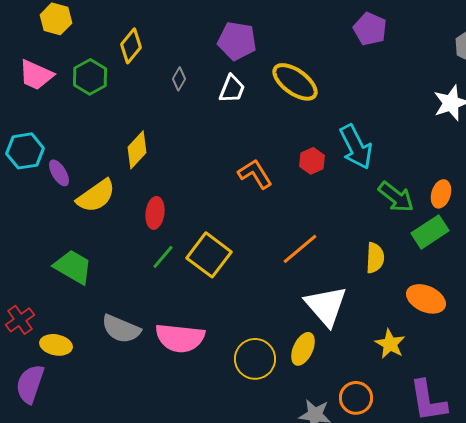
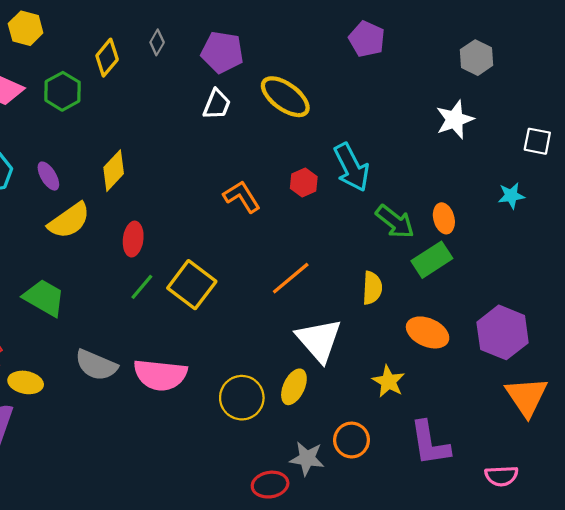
gray diamond: (179, 79) -> (157, 42), moved
purple ellipse: (59, 173) -> (48, 176), moved
orange ellipse: (441, 194) -> (444, 218), turned -32

